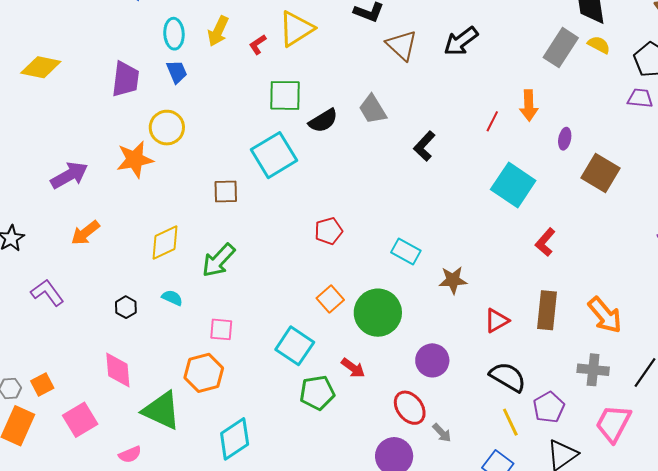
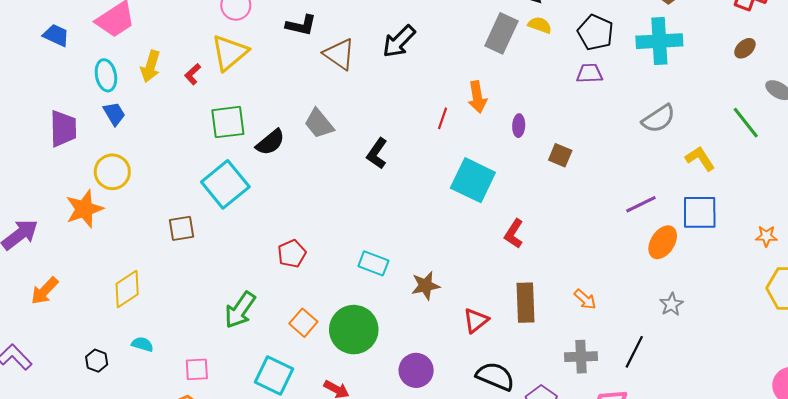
brown square: (601, 173) -> (560, 155), size x0.6
green arrow: (218, 260) -> (240, 310), moved
orange arrow: (605, 315) -> (585, 299), size x0.6

